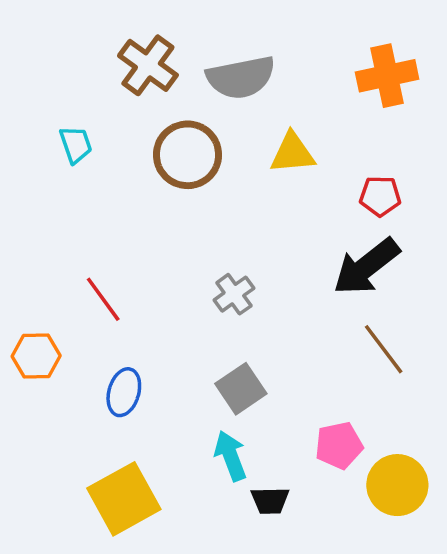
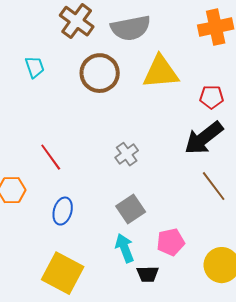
yellow triangle: (292, 153) -> (161, 72), size x1.4
pink pentagon: (339, 446) -> (171, 242), moved
yellow square: (124, 499) -> (63, 273), turned -33

